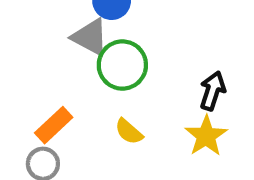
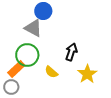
green circle: (122, 65) -> (27, 55), moved
black arrow: (213, 91) -> (71, 52), moved

